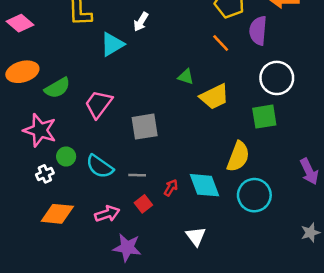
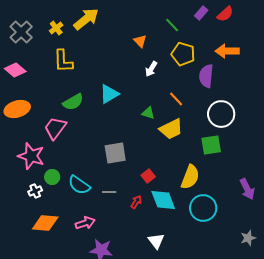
white arrow: (141, 22) -> (151, 69), moved
orange line: (221, 43) -> (176, 99), moved
cyan triangle: (112, 44) -> (109, 94), moved
green semicircle: (57, 88) -> (73, 102), moved
pink trapezoid: (98, 104) -> (55, 128), moved
red square: (143, 204) -> (148, 176), moved

